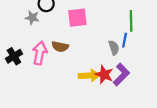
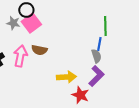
pink square: (77, 18) -> (31, 23), moved, turned -30
gray semicircle: (114, 48) -> (96, 56), moved
red star: (104, 75) -> (80, 95), moved

